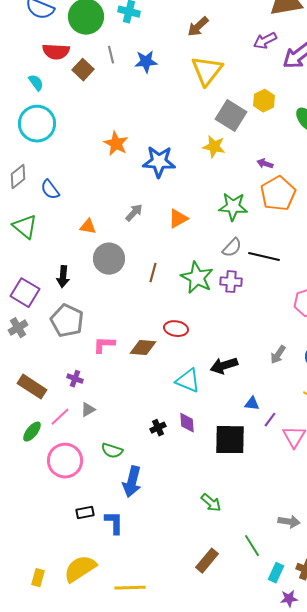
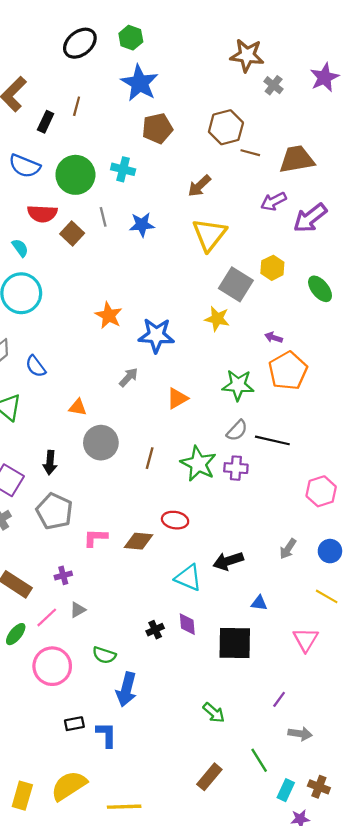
gray arrow: (134, 213) -> (129, 377), moved
purple cross: (75, 379) -> (63, 575), turned -35
purple line: (270, 420) -> (279, 699), moved
yellow rectangle: (38, 578) -> (22, 796), size x1.4

